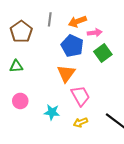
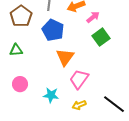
pink arrow: (95, 33) -> (93, 17), turned -32
blue pentagon: (72, 46) -> (53, 30), moved
pink trapezoid: (80, 96) -> (79, 79), turned -115

